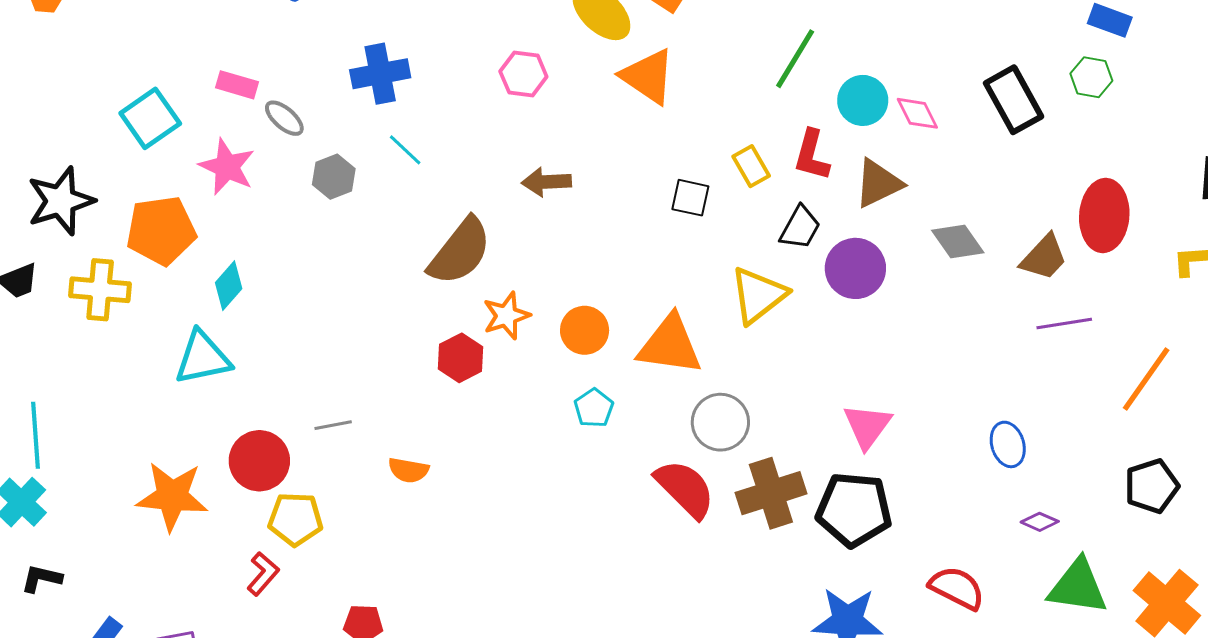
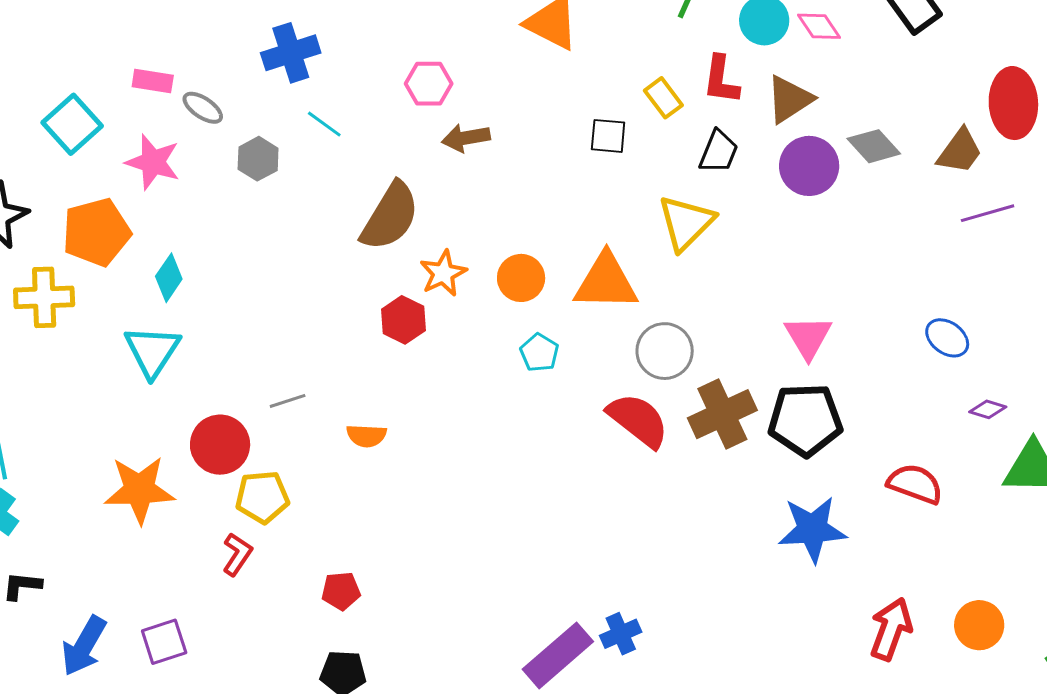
pink hexagon: (523, 74) -> (429, 84), moved
purple circle: (855, 268) -> (809, 166), moved
cyan triangle: (203, 358) -> (152, 351), turned -38
blue ellipse: (1008, 444) -> (947, 338), turned -30

